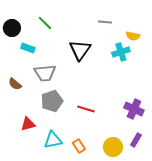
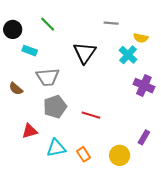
cyan cross: (121, 52) -> (128, 55), turned -30
purple cross: (134, 109) -> (144, 86), moved
purple rectangle: (136, 140) -> (144, 137), moved

